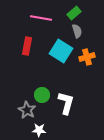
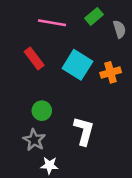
gray semicircle: (77, 31) -> (119, 29), moved
red rectangle: (27, 46) -> (34, 58), turned -48
green circle: (42, 95) -> (42, 111), moved

